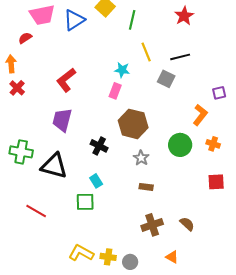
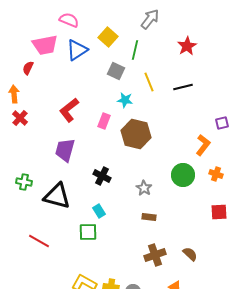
red semicircle: (25, 38) -> (28, 68), turned -32
gray square: (166, 79) -> (116, 71), moved
pink rectangle: (115, 91) -> (104, 121), moved
brown hexagon: (133, 124) -> (136, 134), moved
green cross: (21, 152) -> (24, 182), size x0.7

